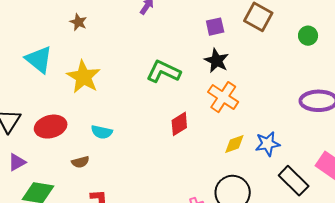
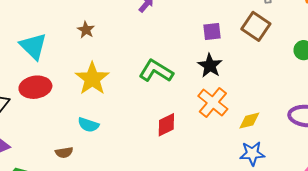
brown star: (78, 22) -> (86, 30), moved
yellow star: (83, 77) -> (92, 79), moved
red ellipse: (51, 127) -> (35, 87), moved
yellow diamond: (234, 144) -> (249, 121), moved

